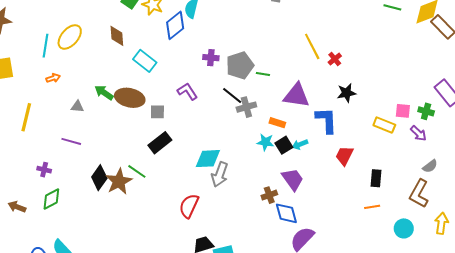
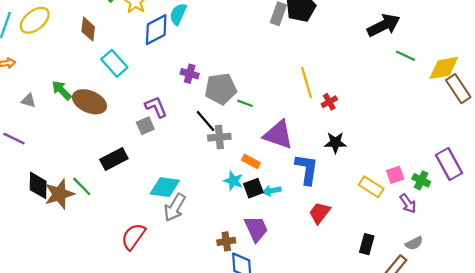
pink square: (403, 111) -> (395, 175), turned -35
gray square: (157, 112) -> (145, 126), moved, turned -35
black diamond: (99, 178) -> (38, 185), turned -45
black rectangle: (376, 178) -> (367, 244), moved

